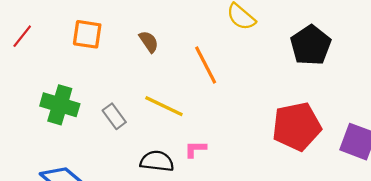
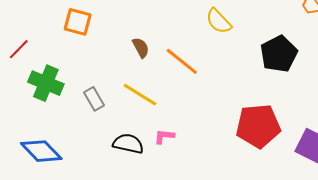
red line: (22, 36) -> (19, 49), moved
brown semicircle: (149, 42) -> (141, 48), moved
orange line: (206, 65) -> (182, 61), turned -30

